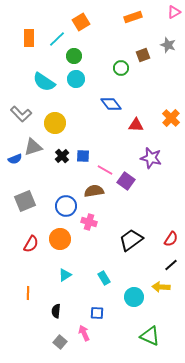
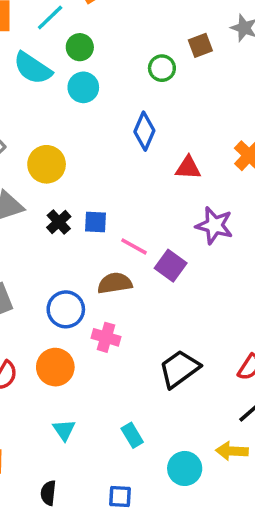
cyan semicircle: (44, 82) -> (33, 68), moved
blue diamond: (111, 104) -> (144, 131), turned 60
cyan triangle: (65, 275) -> (64, 430), turned -32

